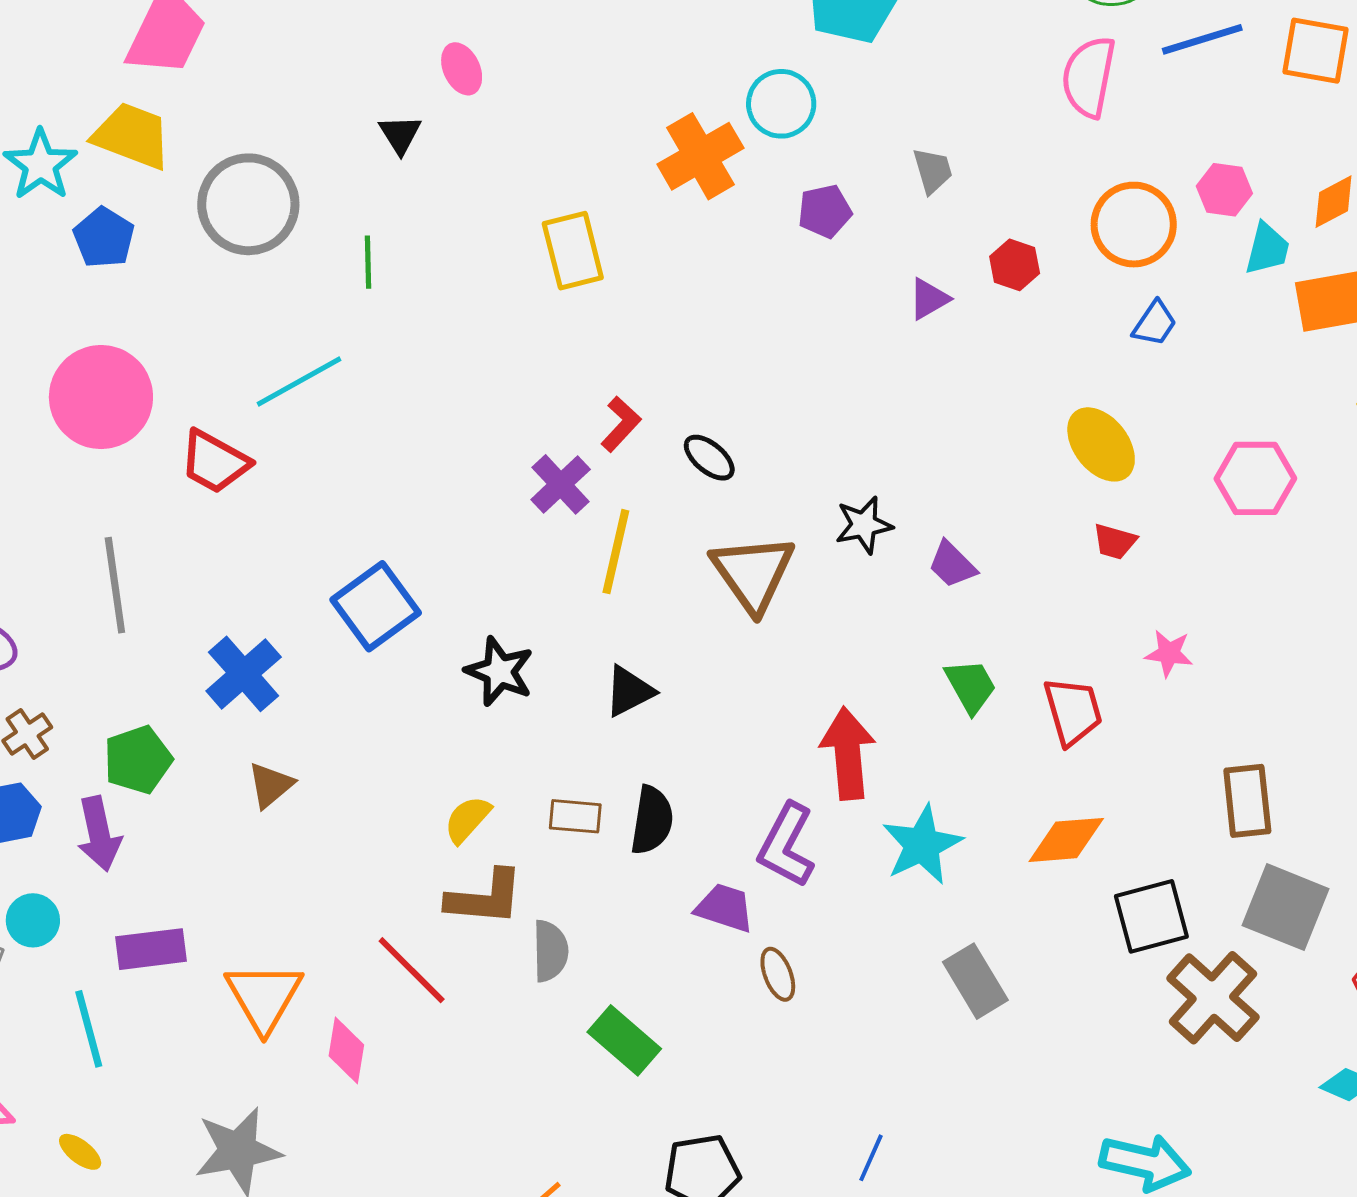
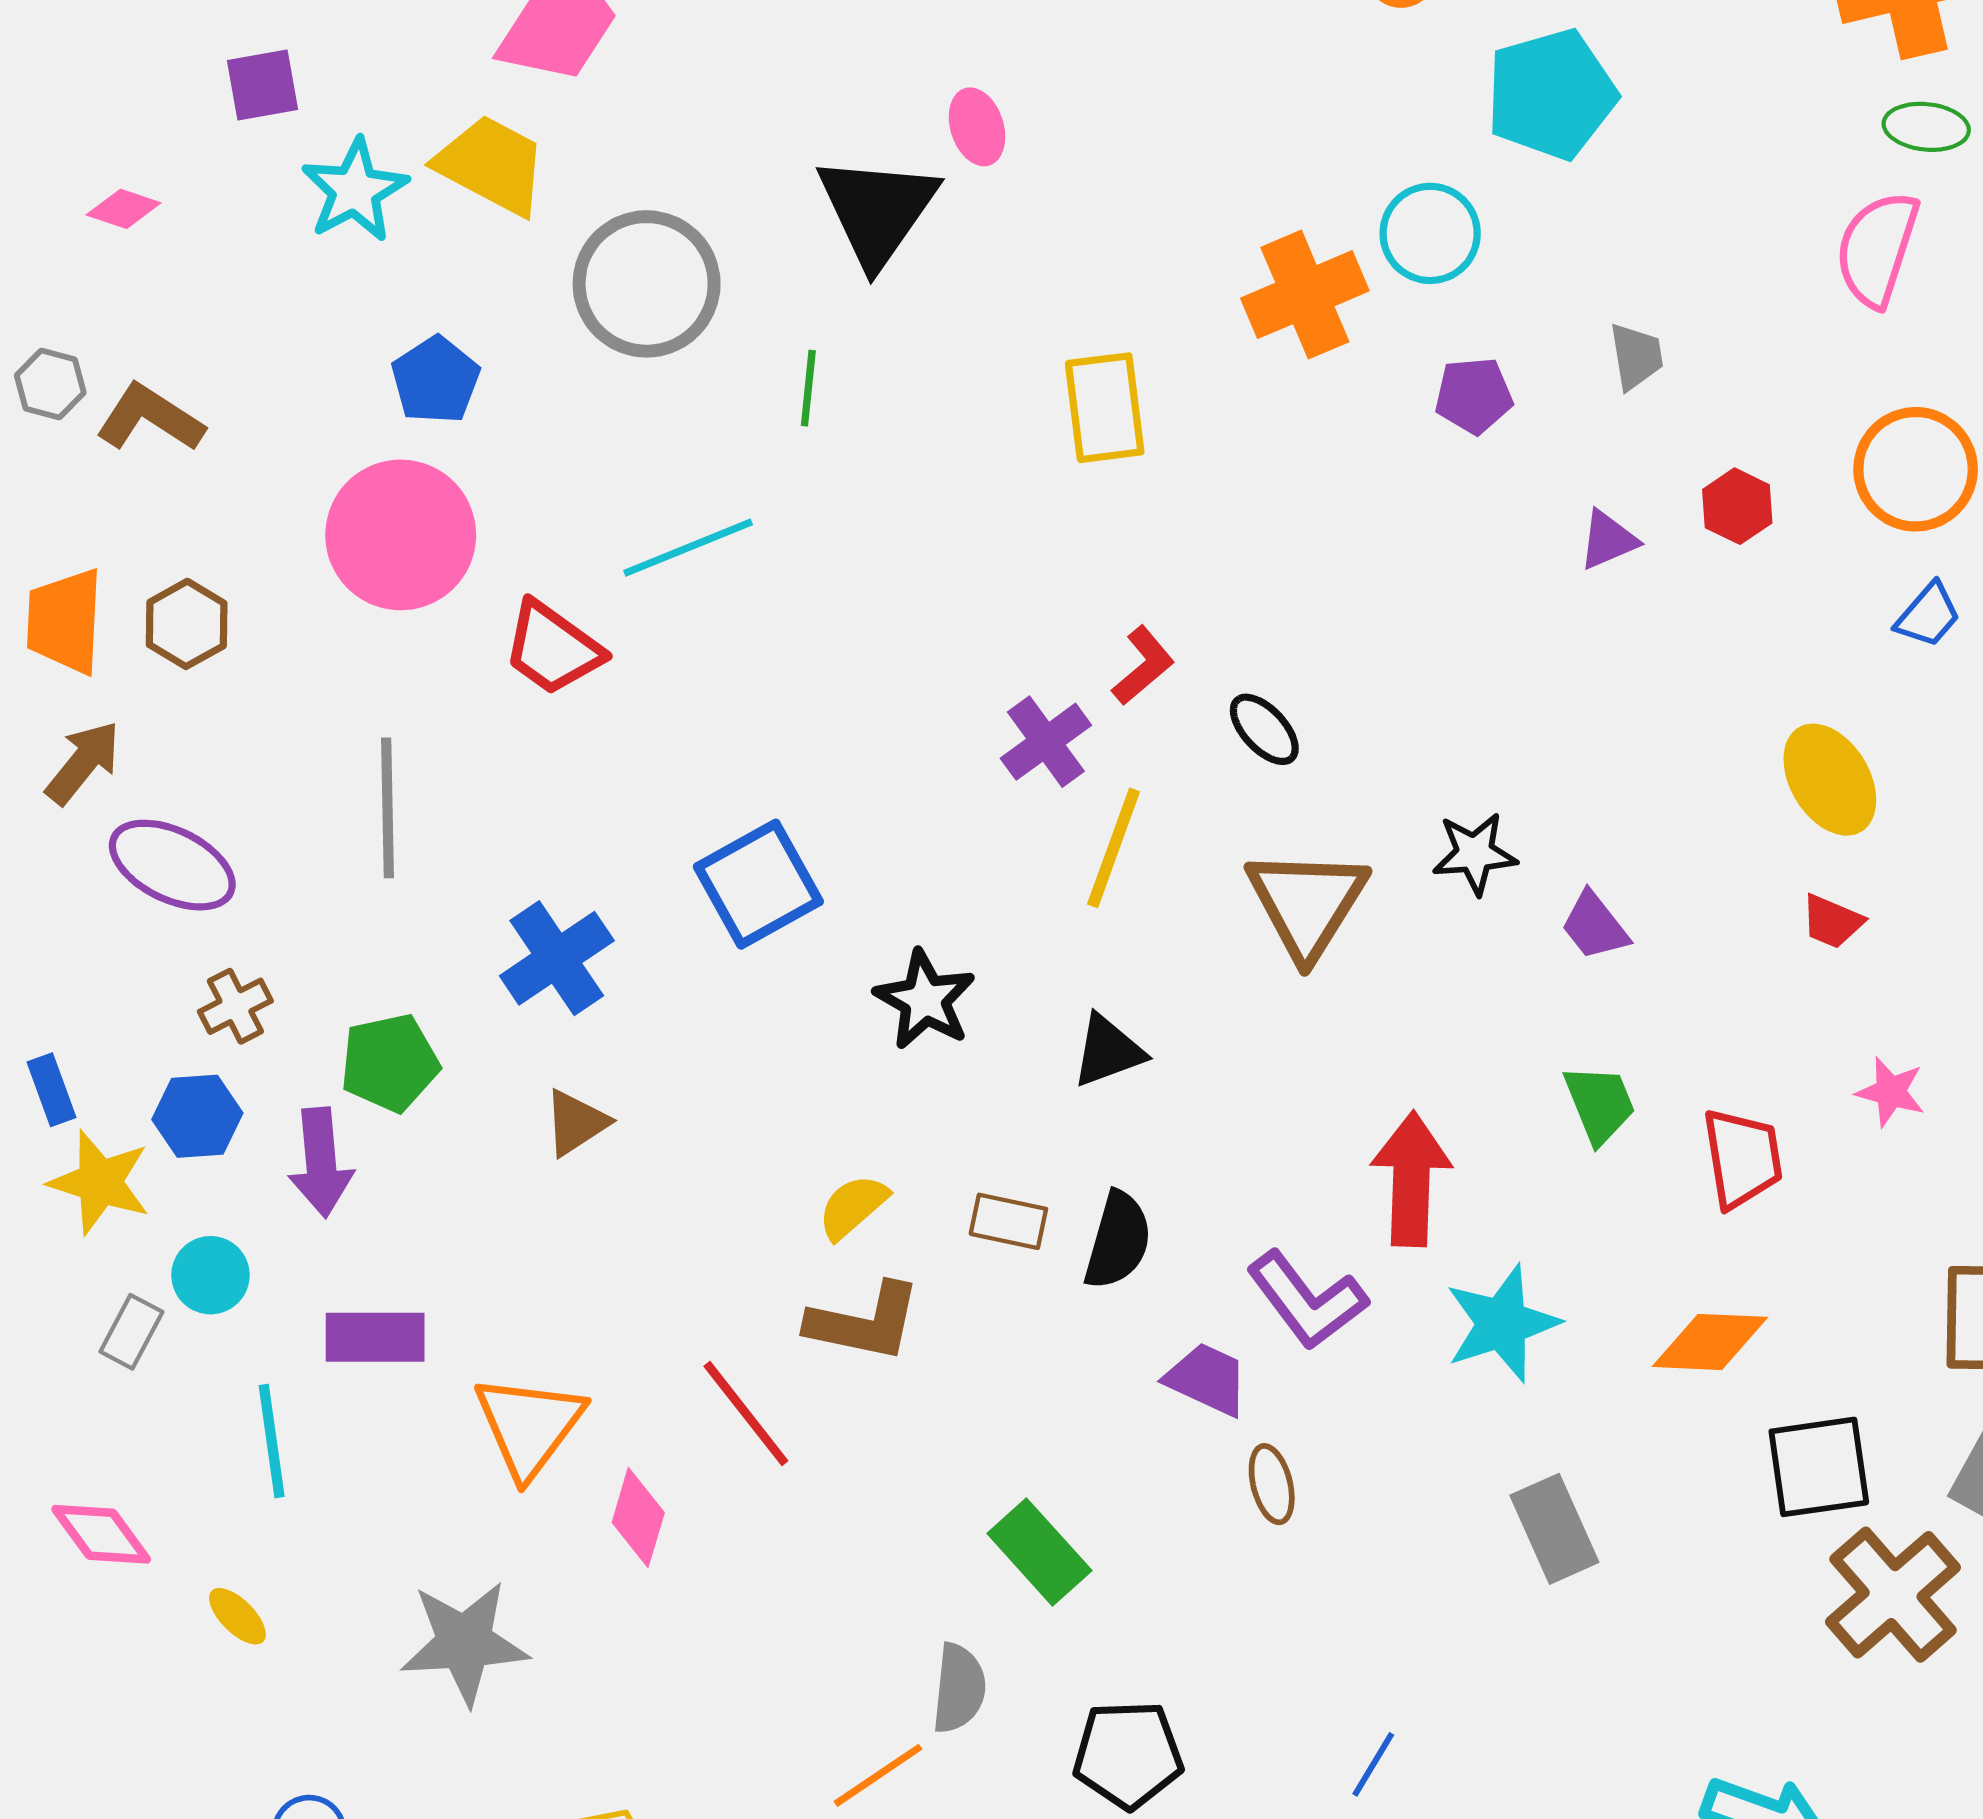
black triangle: (400, 134) -> (877, 210), size x2.0
blue pentagon: (104, 238) -> (436, 380), moved
purple L-shape: (787, 845) -> (1307, 1300), turned -72
gray semicircle: (550, 951) -> (959, 1688), moved

